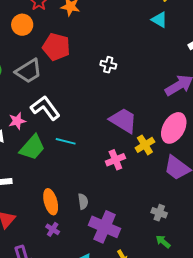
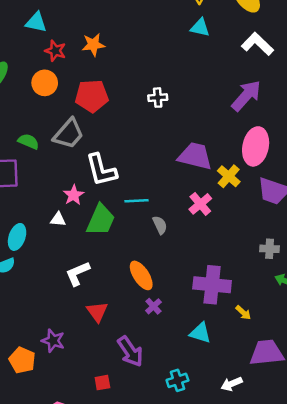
white L-shape: (45, 108) -> (101, 170), turned -140
gray semicircle: (83, 201) -> (160, 225), moved
purple cross: (53, 229) -> (153, 306), turned 32

